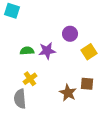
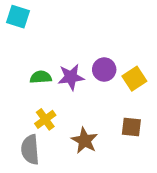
purple circle: (70, 34) -> (104, 70), moved
brown star: (68, 93) -> (85, 141), moved

